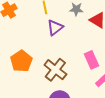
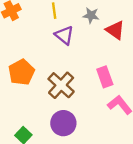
purple triangle: (55, 27) -> (64, 35), turned -48

